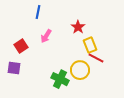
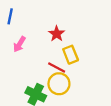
red line: (96, 58) -> (57, 67), moved

